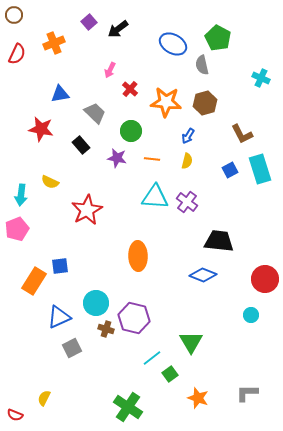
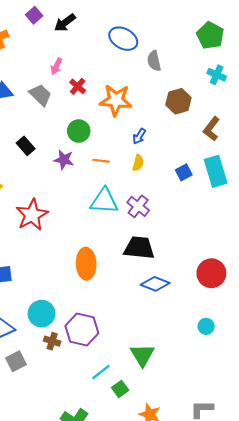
green pentagon: (218, 38) -> (210, 35), moved
brown hexagon: (205, 103) -> (178, 101), moved
gray trapezoid: (95, 113) -> (40, 95), moved
brown L-shape: (242, 134) -> (211, 129), moved, turned 65
black trapezoid: (219, 241) -> (139, 248), moved
red circle: (265, 279) -> (211, 273), moved

